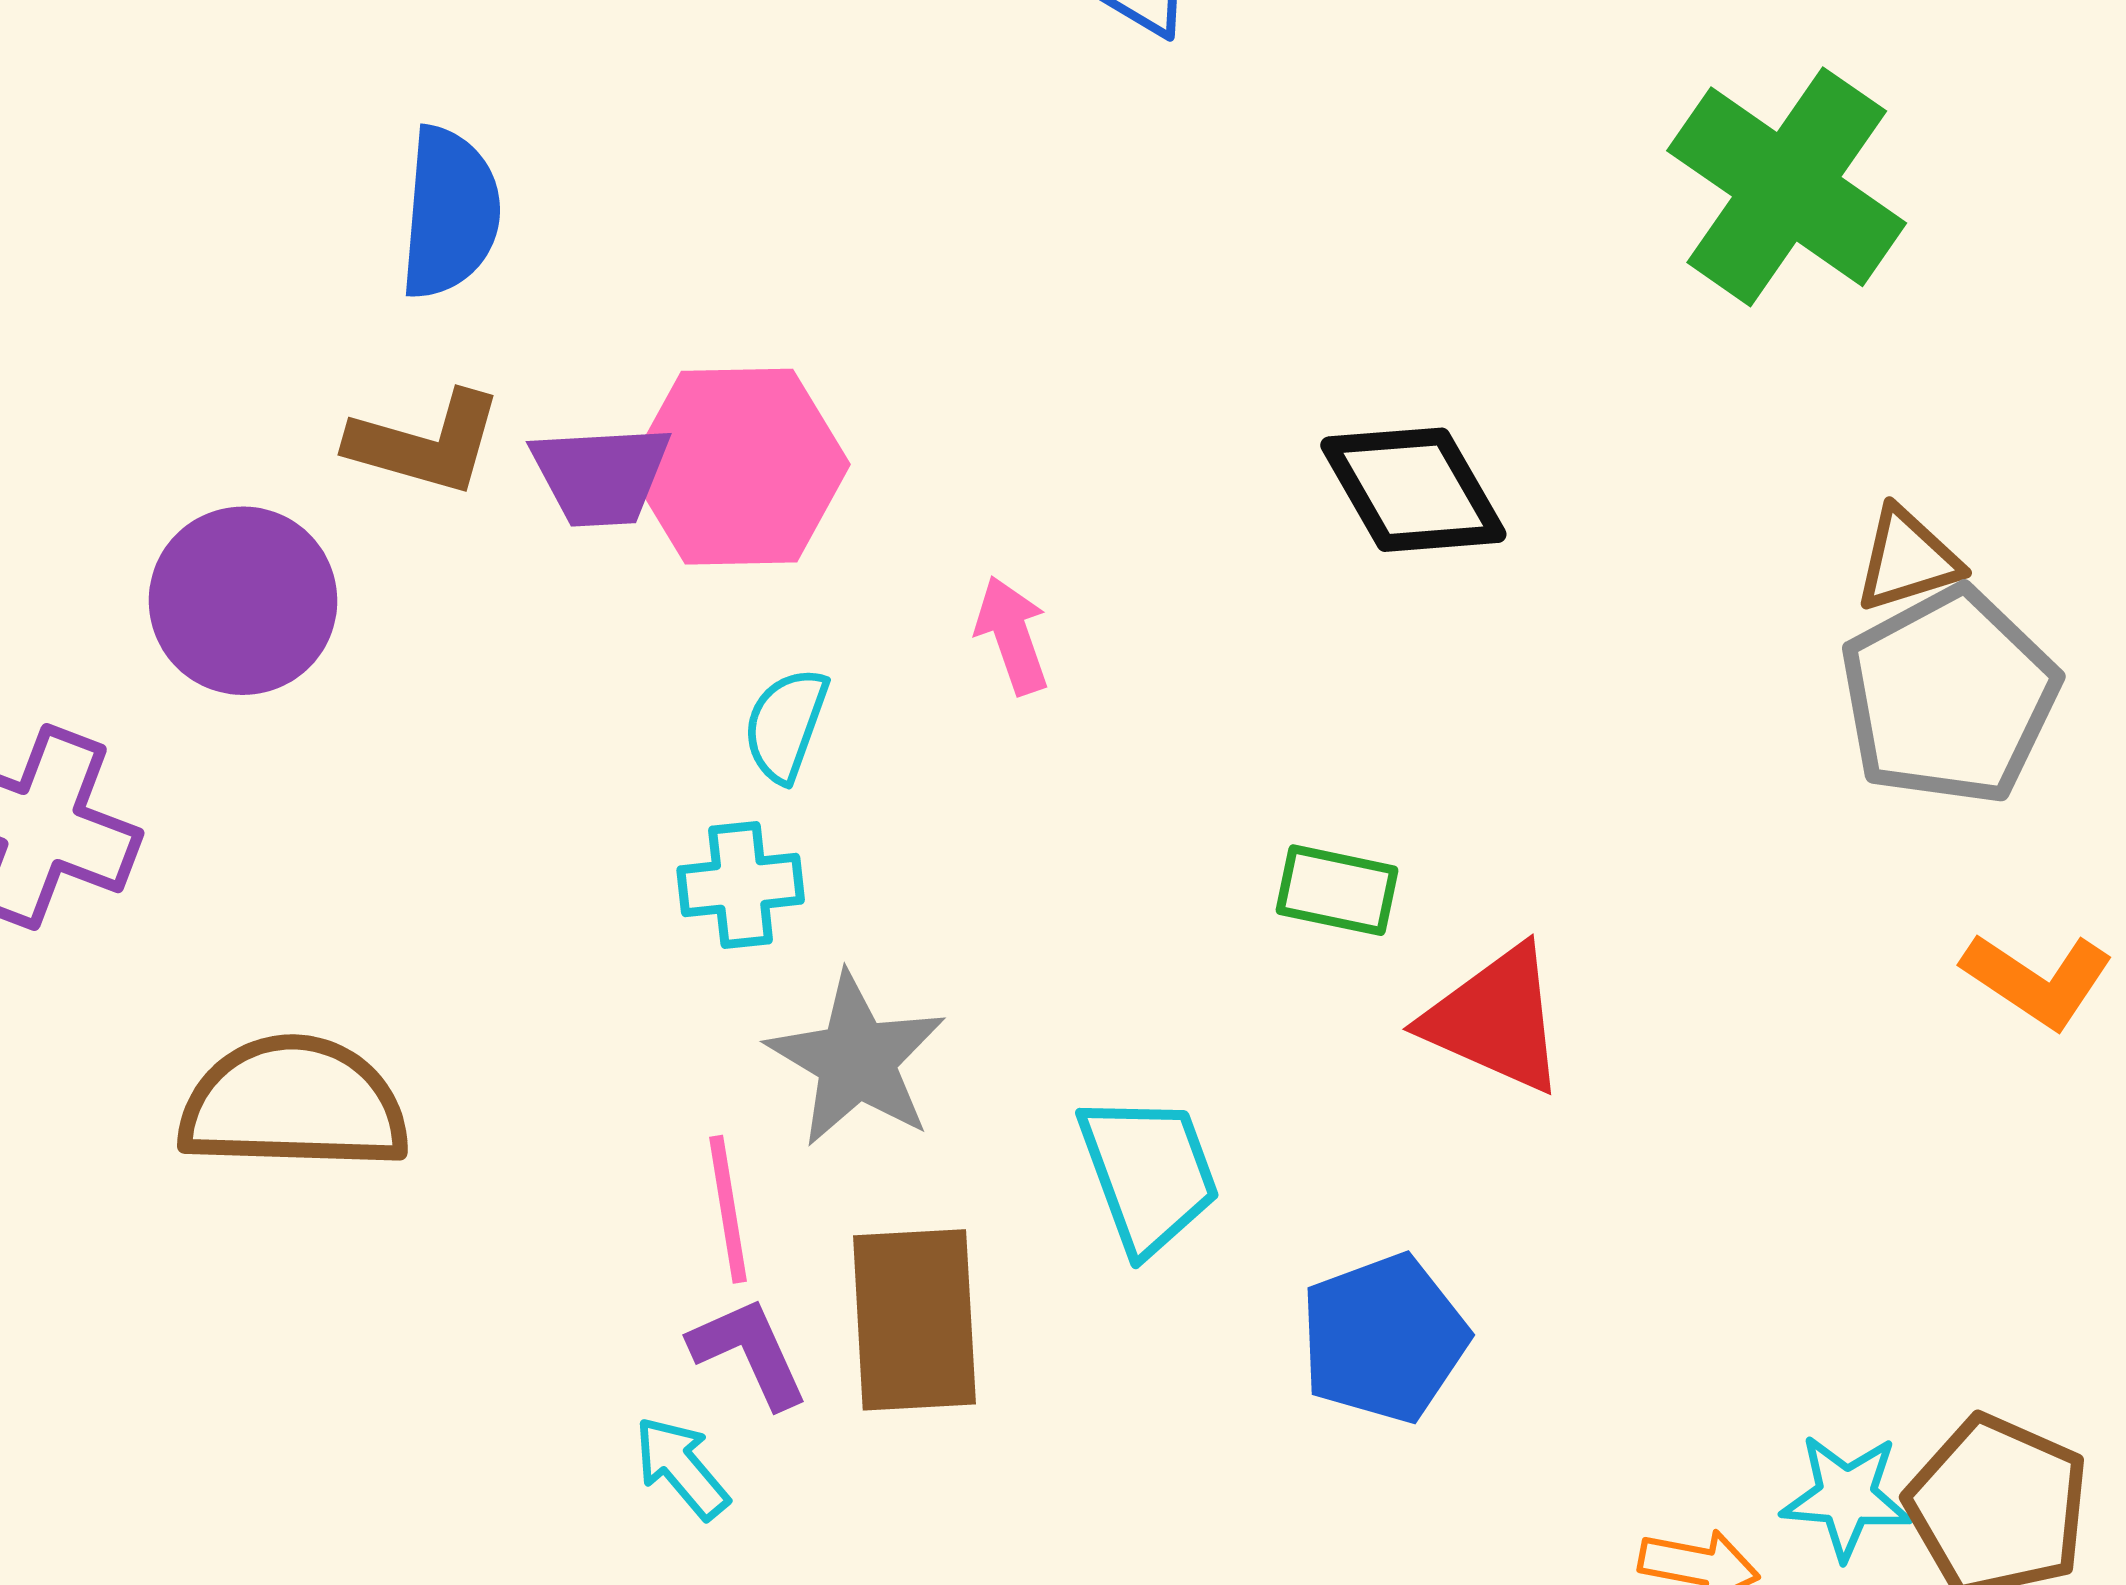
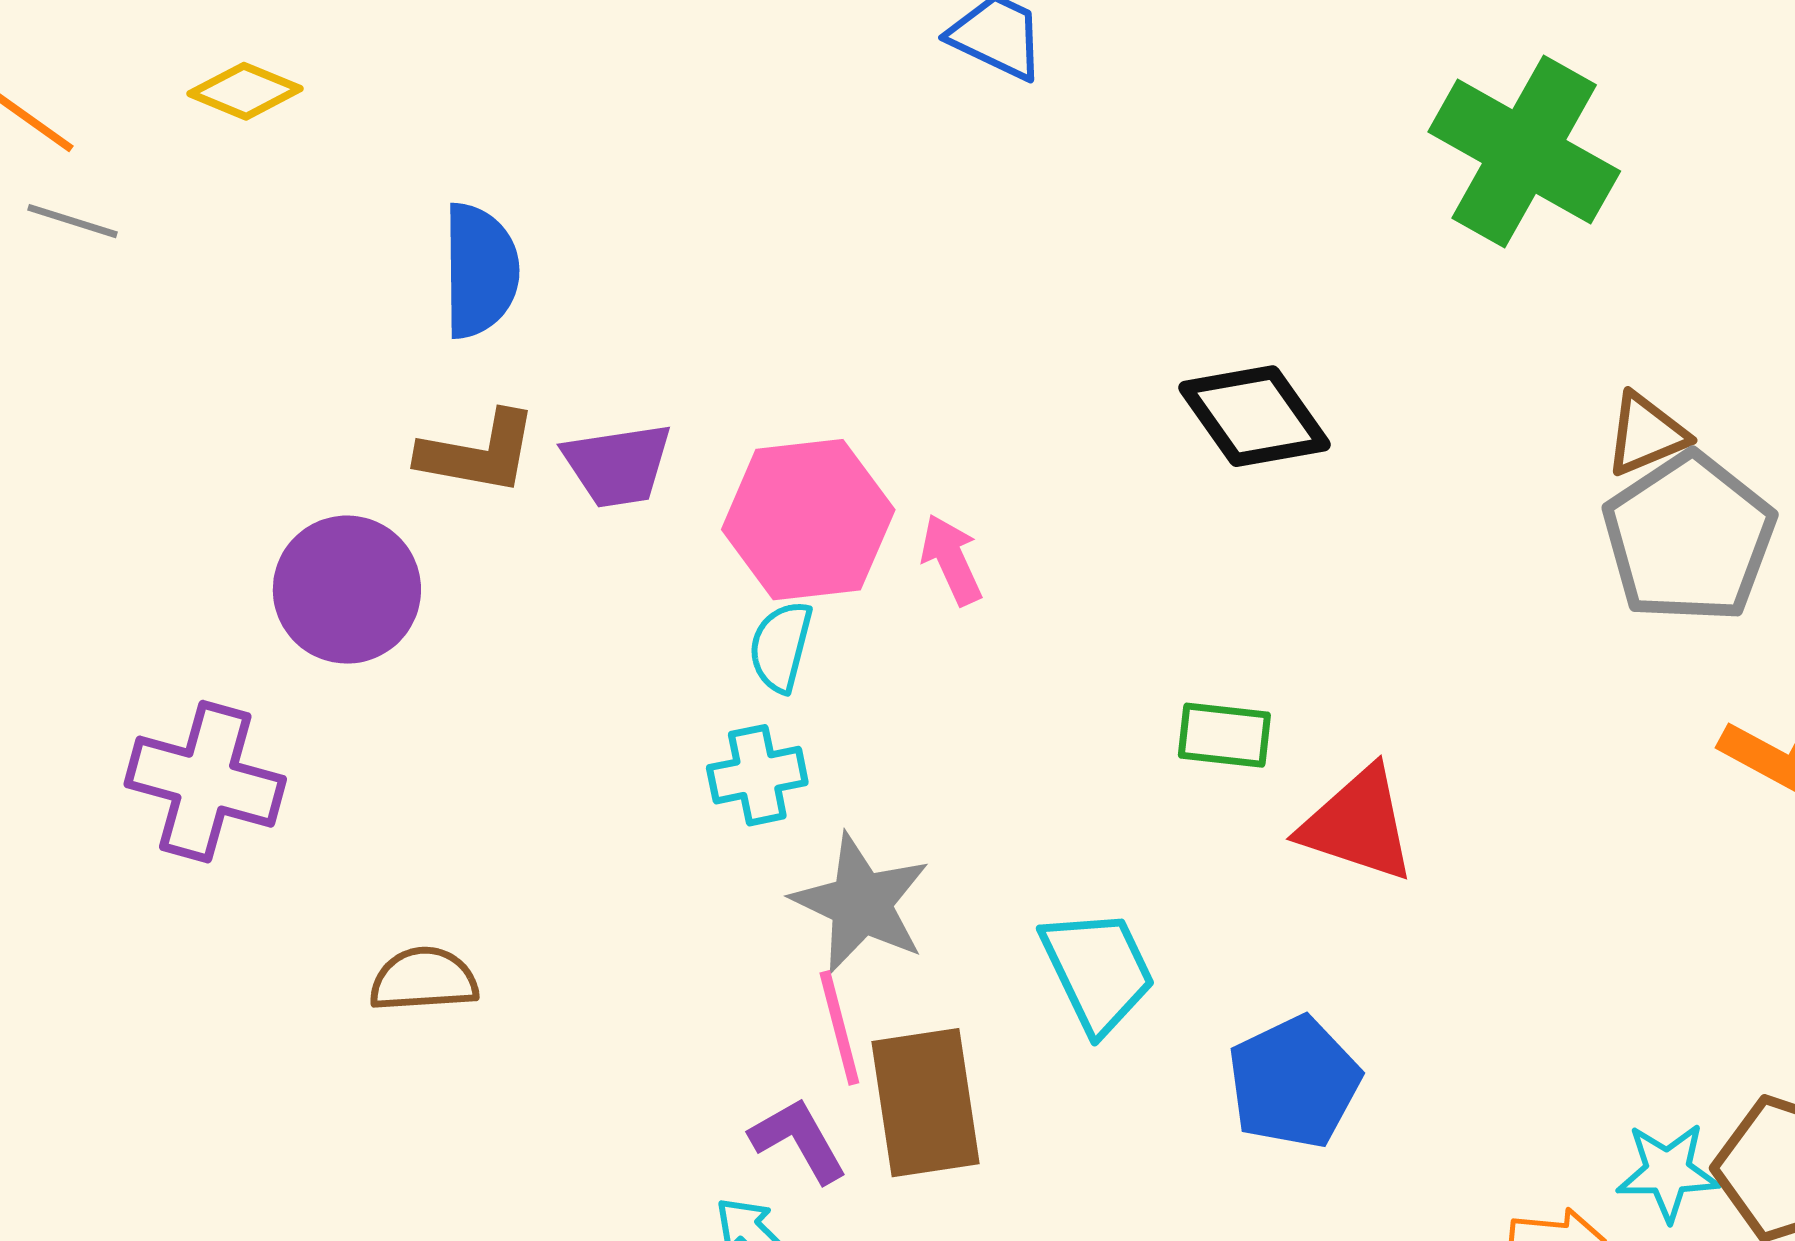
pink hexagon: (739, 467) -> (808, 520), moved
brown semicircle: (294, 1104) -> (424, 980), size x0.6
pink line: (728, 1209) -> (839, 1028), moved

